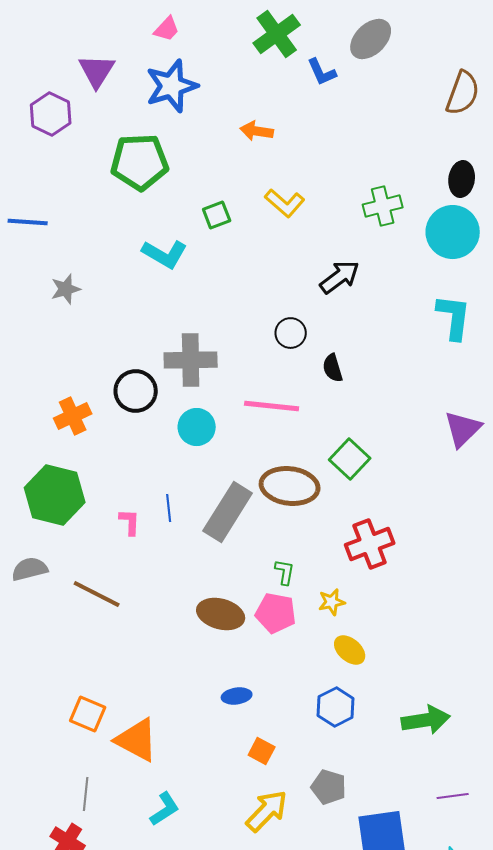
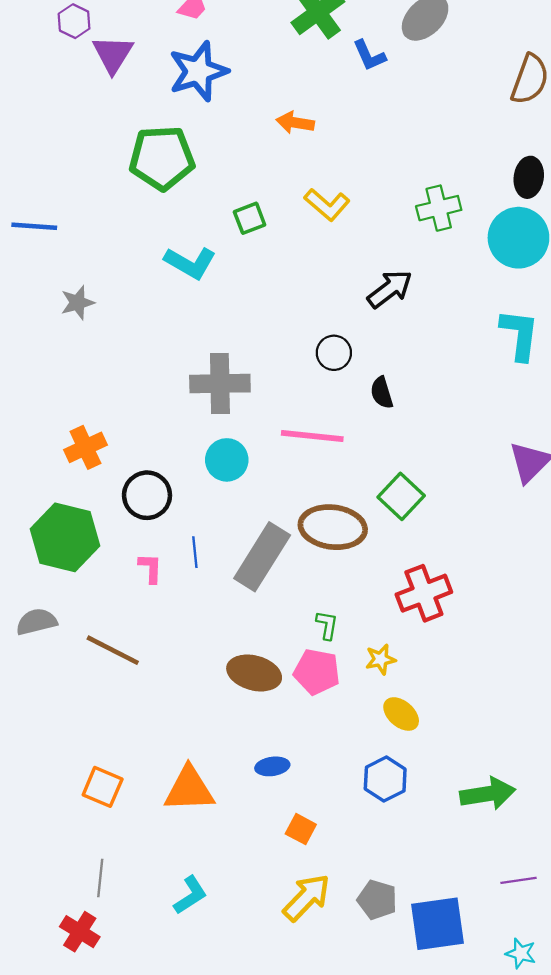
purple hexagon: (51, 114) -> (74, 21), moved, size x0.7
black circle: (136, 391) -> (147, 495), moved
orange triangle: (137, 740) -> (189, 789), moved, turned -30
gray pentagon: (329, 787) -> (377, 900), moved

